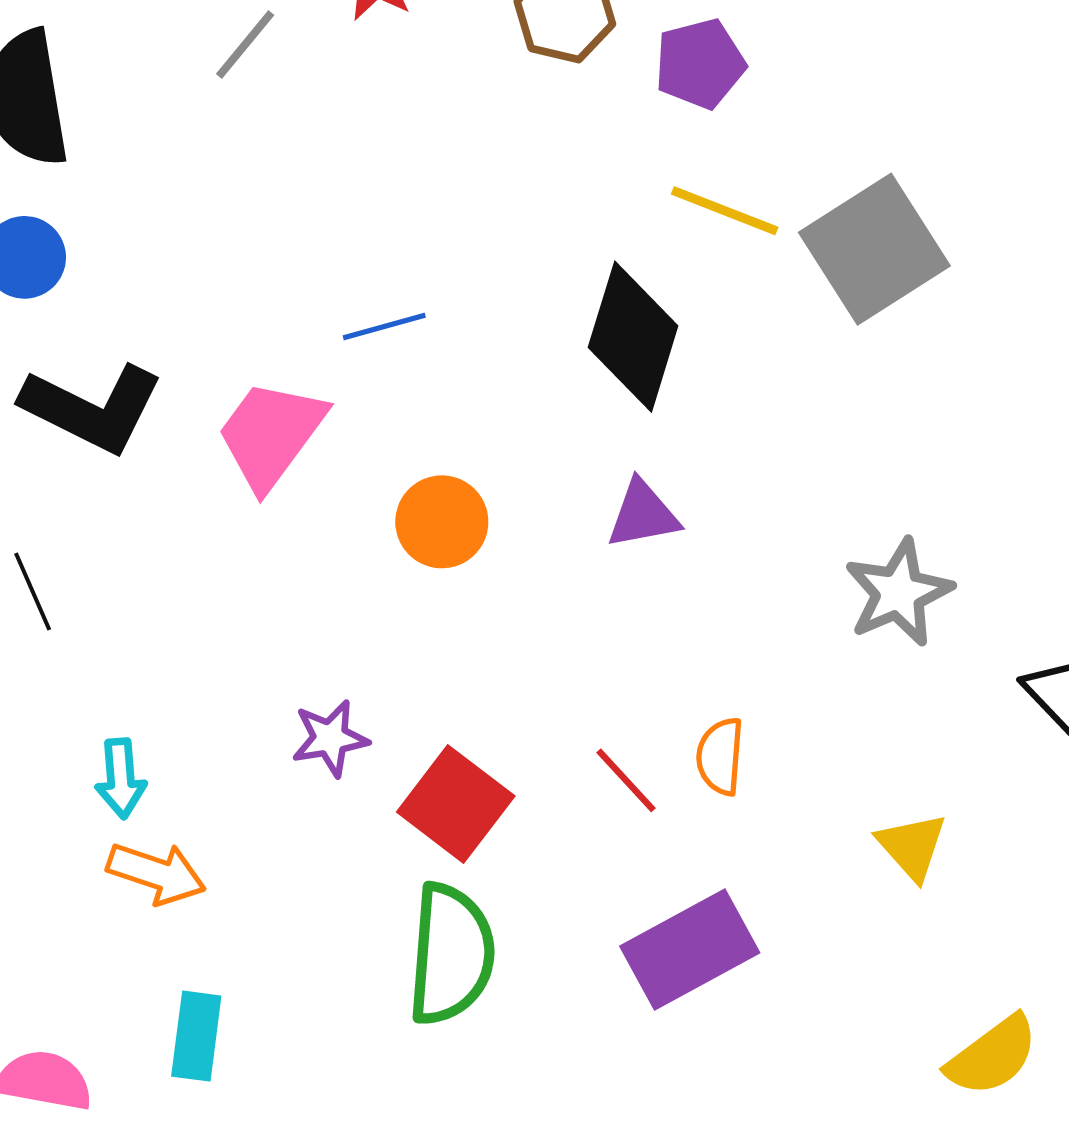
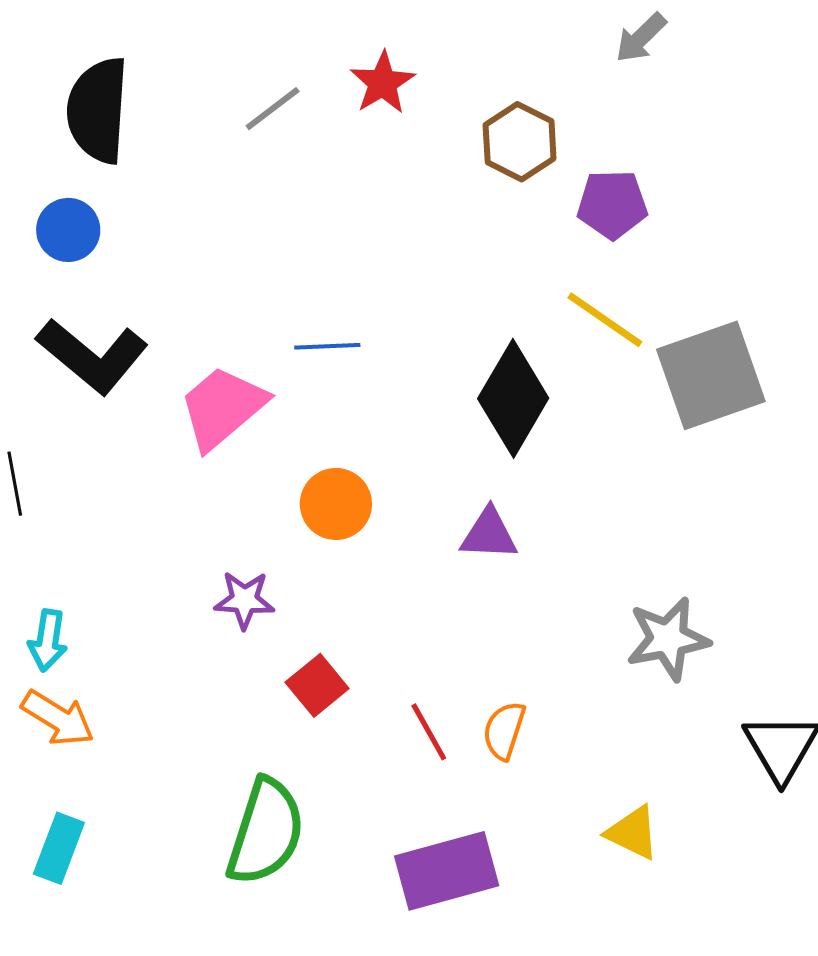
purple star: (330, 738) -> (244, 600), moved
red square: (456, 804) -> (317, 685), moved, size x0.7
yellow triangle: (912, 846) -> (633, 833), turned -36

